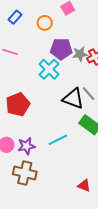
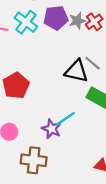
cyan cross: (49, 69) -> (26, 22), moved
purple star: (26, 146) -> (51, 129), moved, turned -30

